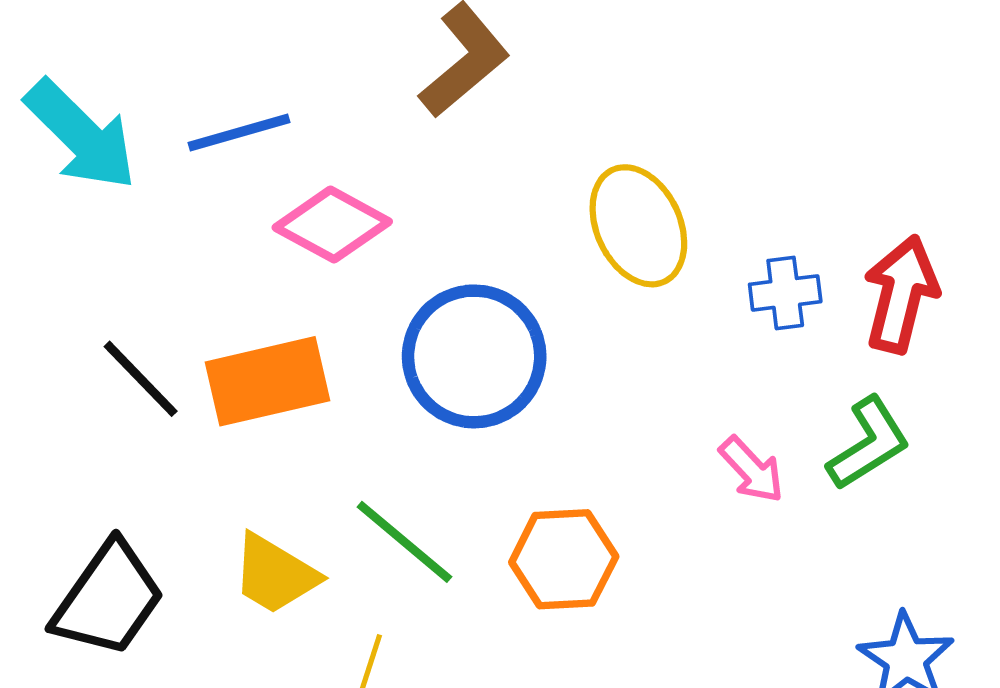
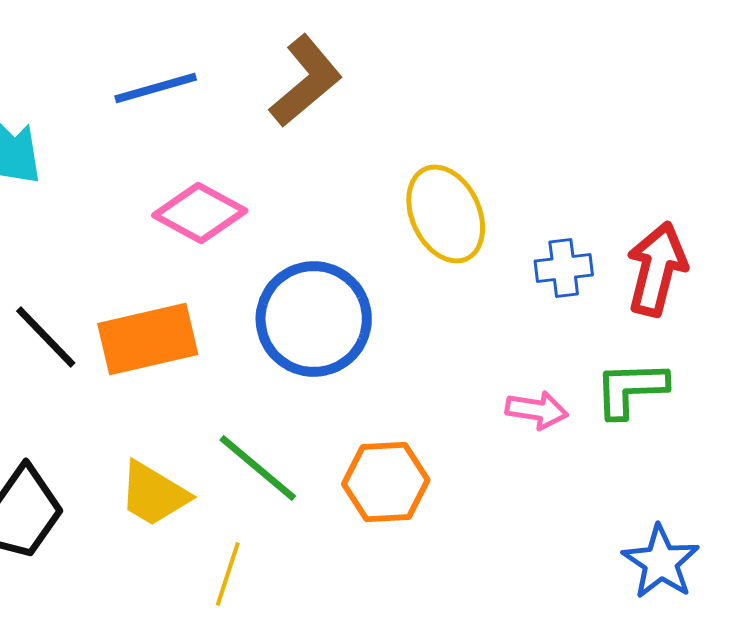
blue line: (239, 132) -> (156, 88), moved
green L-shape: (869, 444) -> (631, 389), turned -150
pink arrow: (752, 470) -> (537, 410), turned -38

